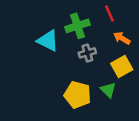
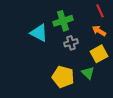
red line: (110, 14) -> (100, 11), moved

